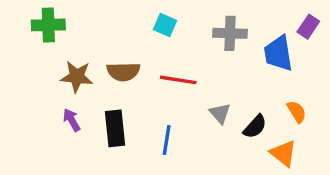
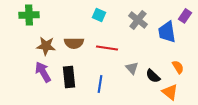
gray cross: (230, 33) -> (138, 20), turned 36
purple arrow: (72, 120) -> (43, 72), size x1.5
black semicircle: (255, 127) -> (153, 76), turned 91

